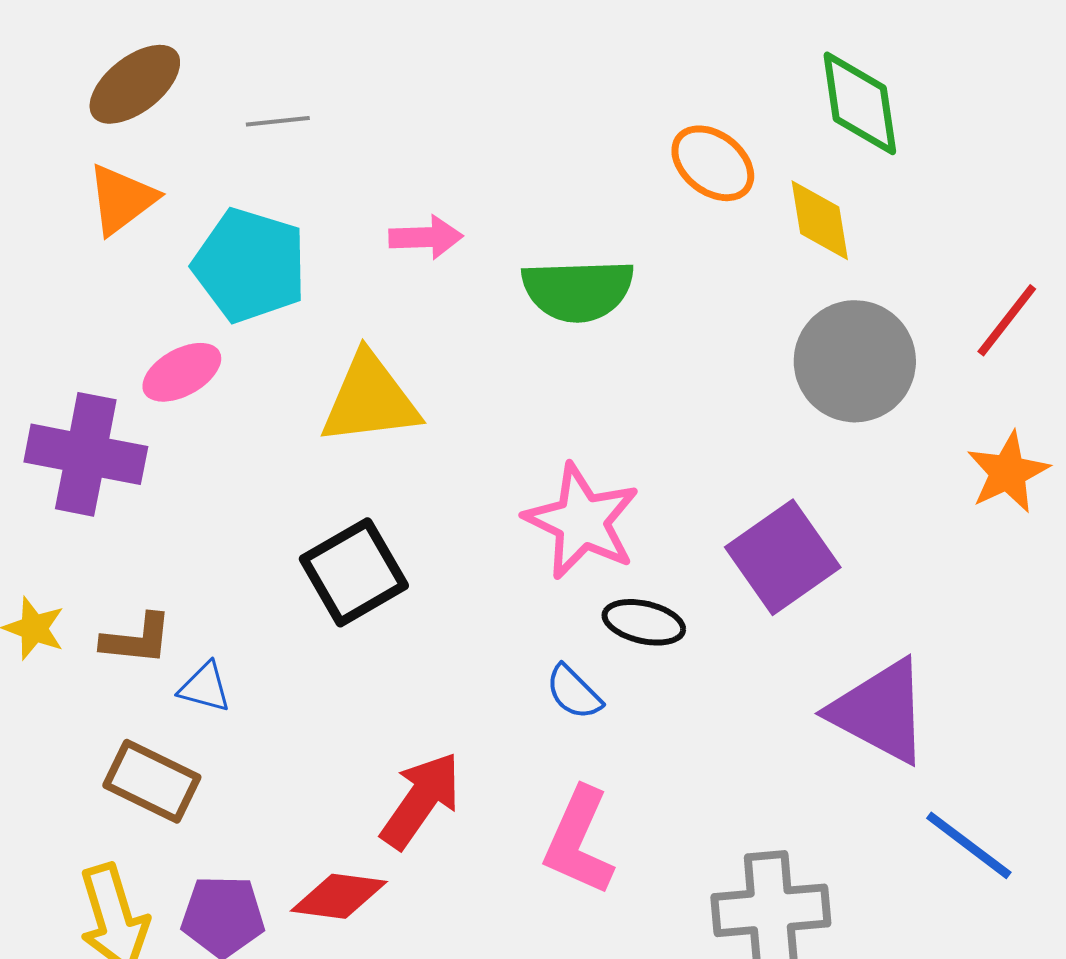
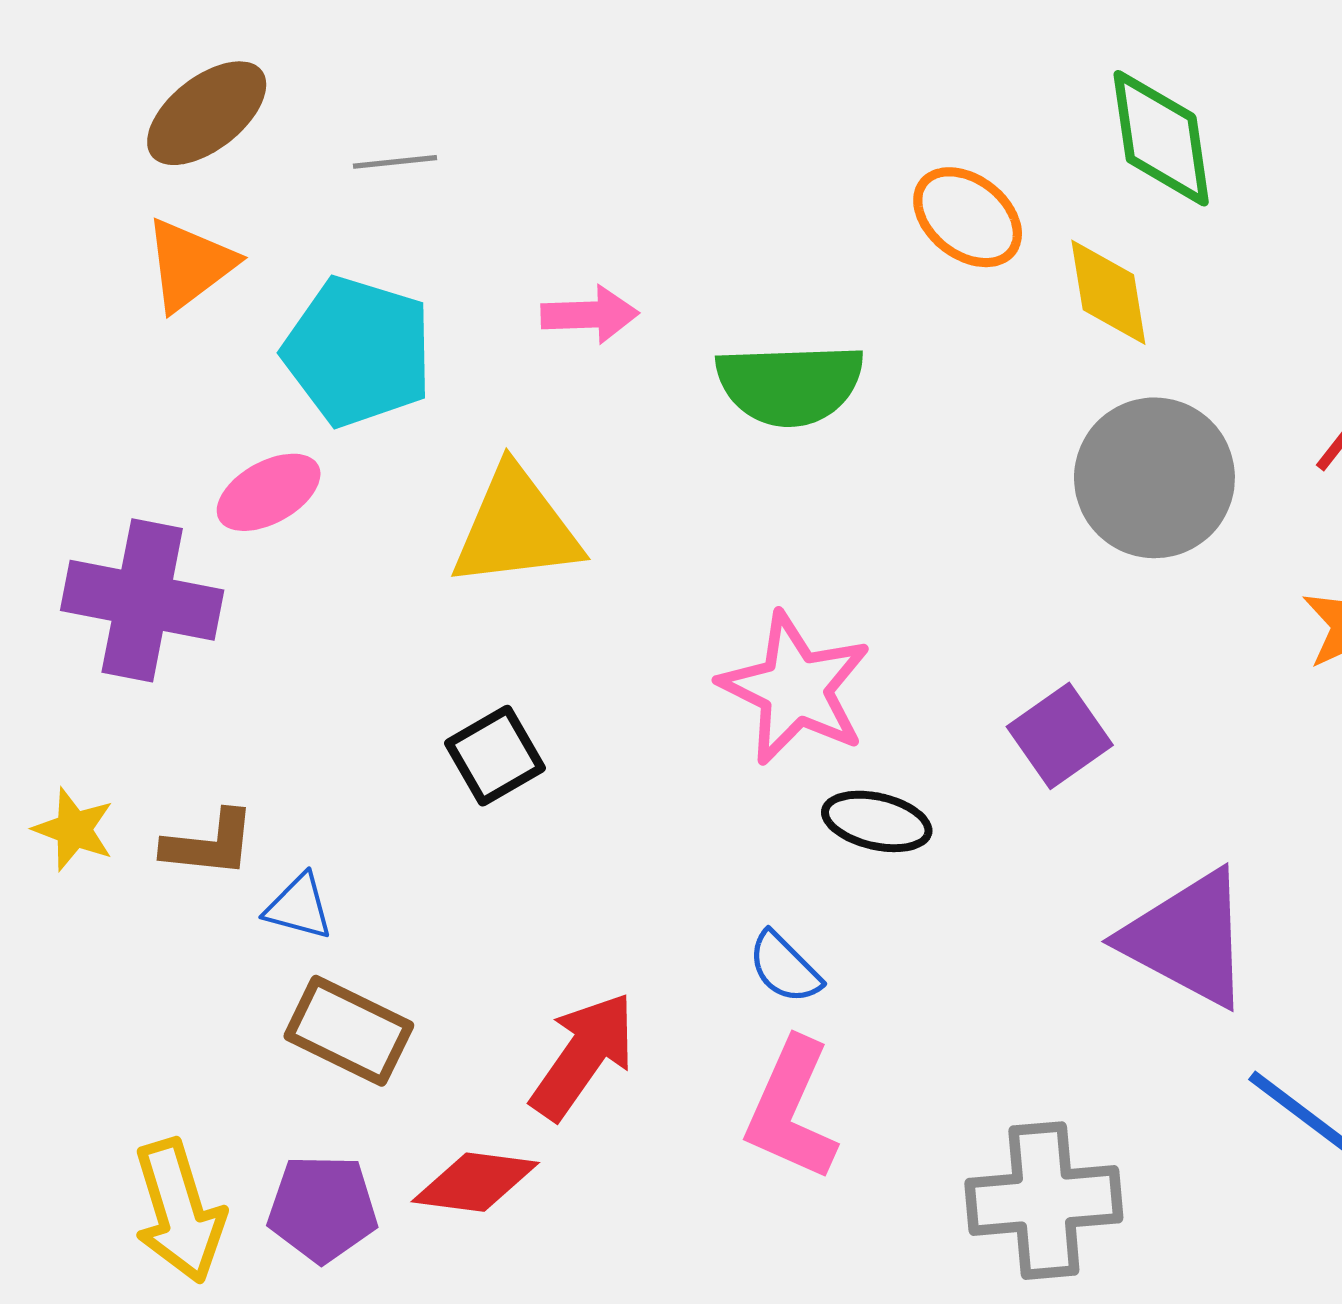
purple square: (783, 557) -> (1060, 736), size x0.7
black square: (354, 572) -> (495, 756), size x0.7
blue semicircle: (574, 692) -> (785, 968), moved
brown rectangle: (152, 781) -> (349, 1031), moved

